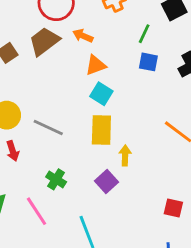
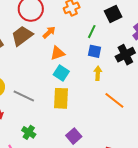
orange arrow: (83, 36) -> (49, 32), turned 112
yellow arrow: (125, 155) -> (98, 73), moved
purple square: (106, 182) -> (74, 136), moved

